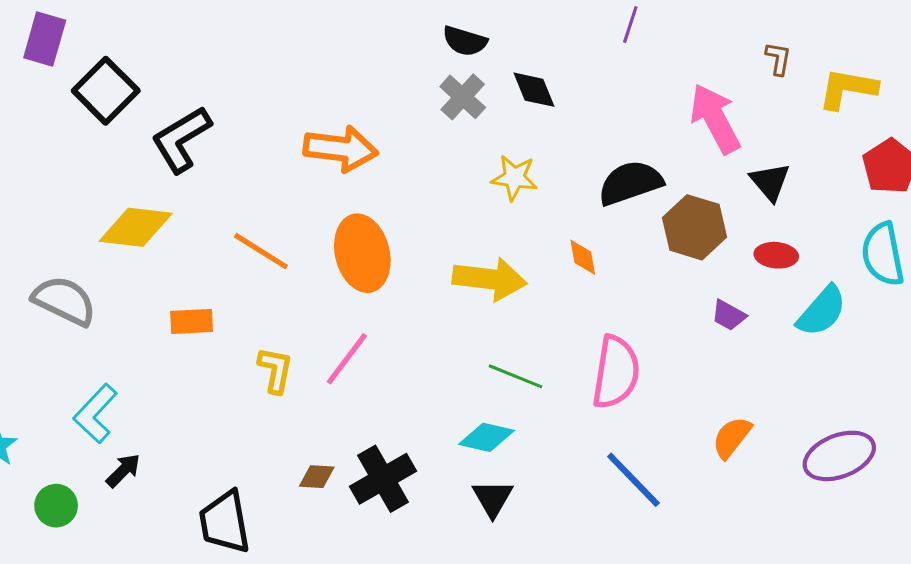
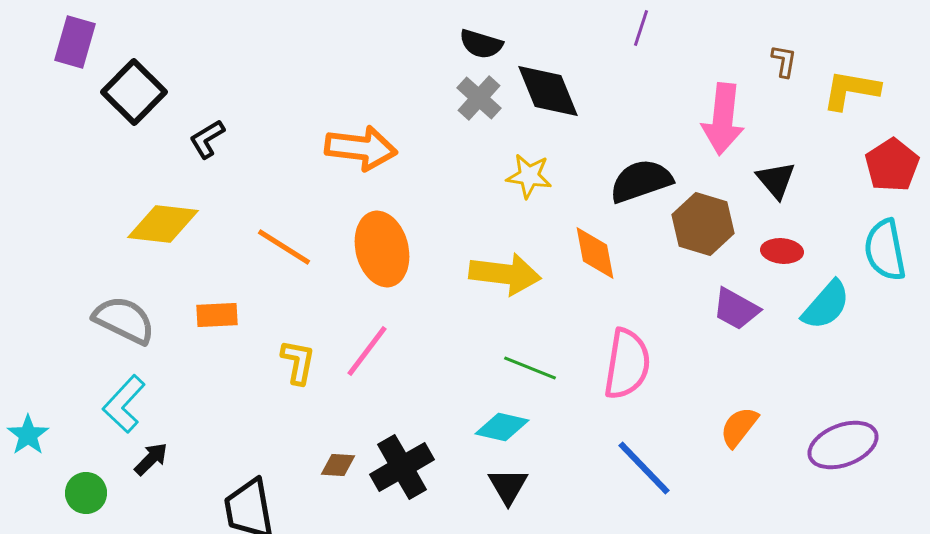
black diamond: (534, 90) -> (548, 91), size x1.5
pink arrow: (715, 119) -> (723, 119), turned -146
black L-shape: (181, 139) -> (207, 139), size x0.6
orange diamond: (583, 257) -> (595, 253), size x1.5
gray semicircle: (64, 301) -> (124, 320), moved
purple trapezoid: (729, 315) -> (736, 309), size x1.4

